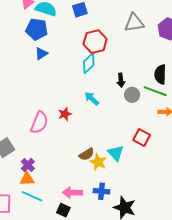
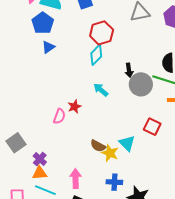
blue pentagon: (37, 29) -> (43, 23), turned 30
gray circle: (132, 95) -> (141, 84), size x1.5
pink semicircle: (39, 123) -> (59, 116), moved, size x0.7
brown semicircle: (87, 154) -> (98, 146), turned 63
pink arrow: (72, 193) -> (76, 179), moved, turned 90

